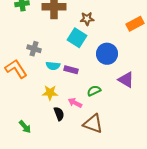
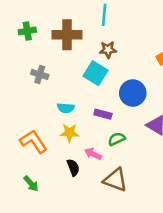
gray cross: (34, 49) -> (40, 74), moved
orange L-shape: (16, 69) -> (33, 141), moved
purple rectangle: (71, 70) -> (103, 114), moved
yellow star: (50, 93) -> (69, 133), moved

